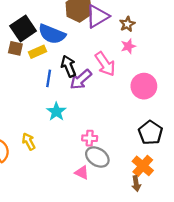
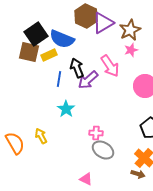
brown star: (127, 24) -> (130, 30), size x1.5
brown square: (15, 48) -> (29, 52), size x1.5
pink triangle: (82, 173) -> (86, 179), moved
brown arrow: (136, 184) -> (138, 174), turned -64

